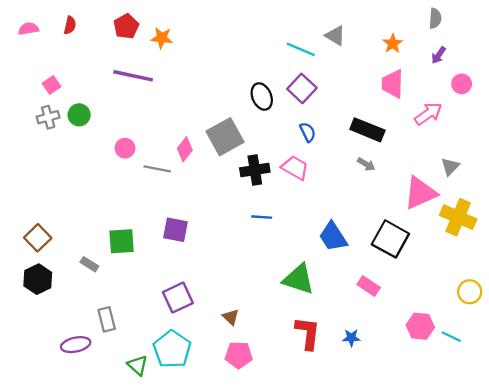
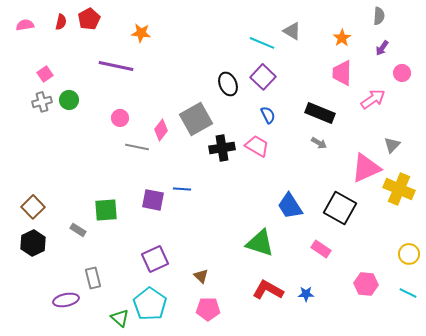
red pentagon: (126, 26) -> (89, 19), moved
pink circle: (125, 148) -> (120, 118), moved
blue line: (262, 217) -> (182, 189), moved
red L-shape: (308, 333) -> (268, 290), turned -68
cyan line: (451, 337) -> (408, 293), moved

